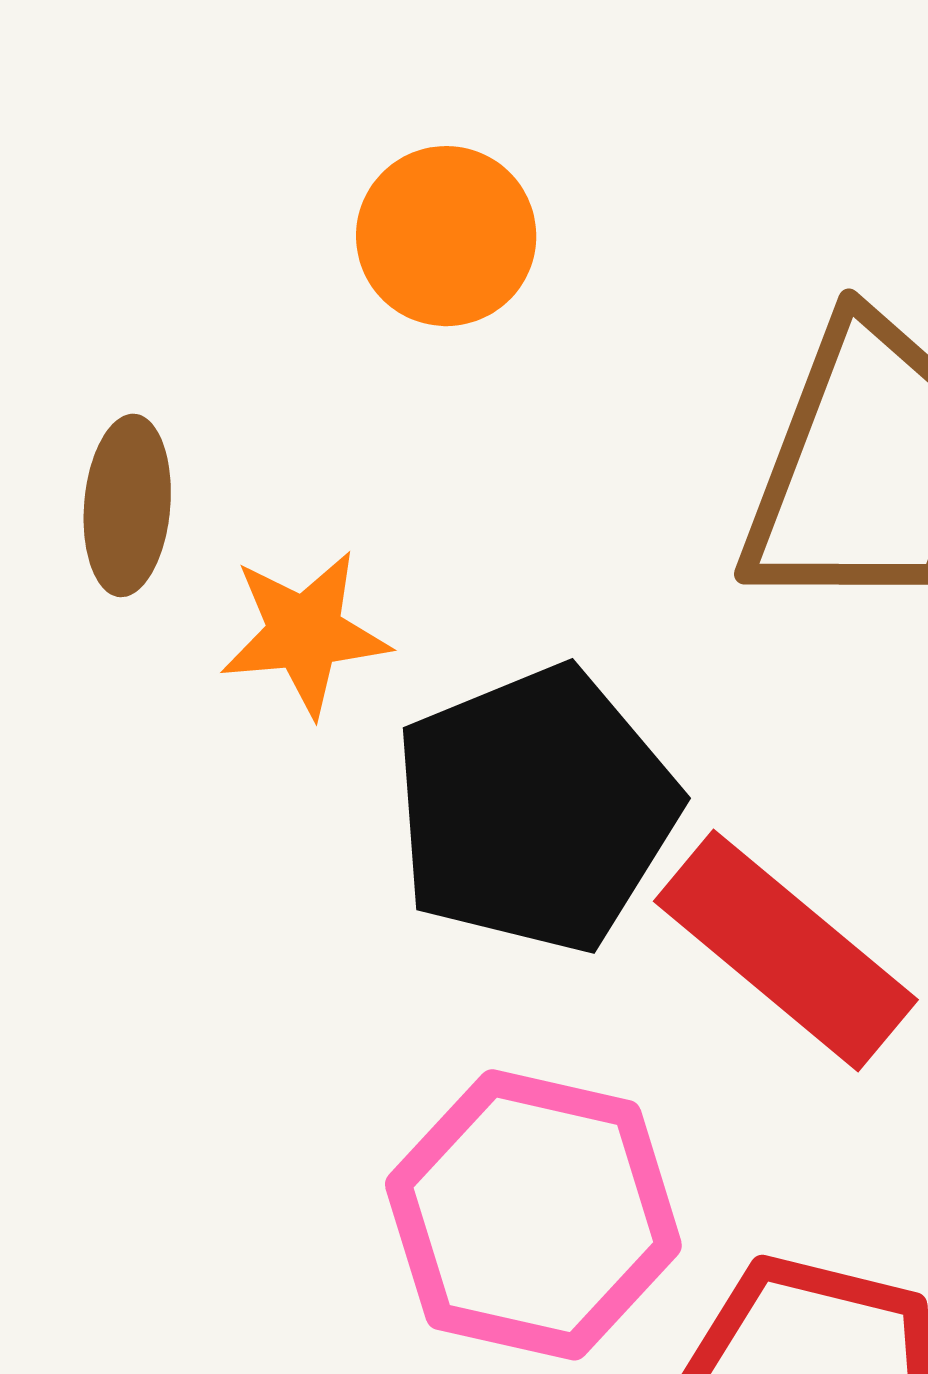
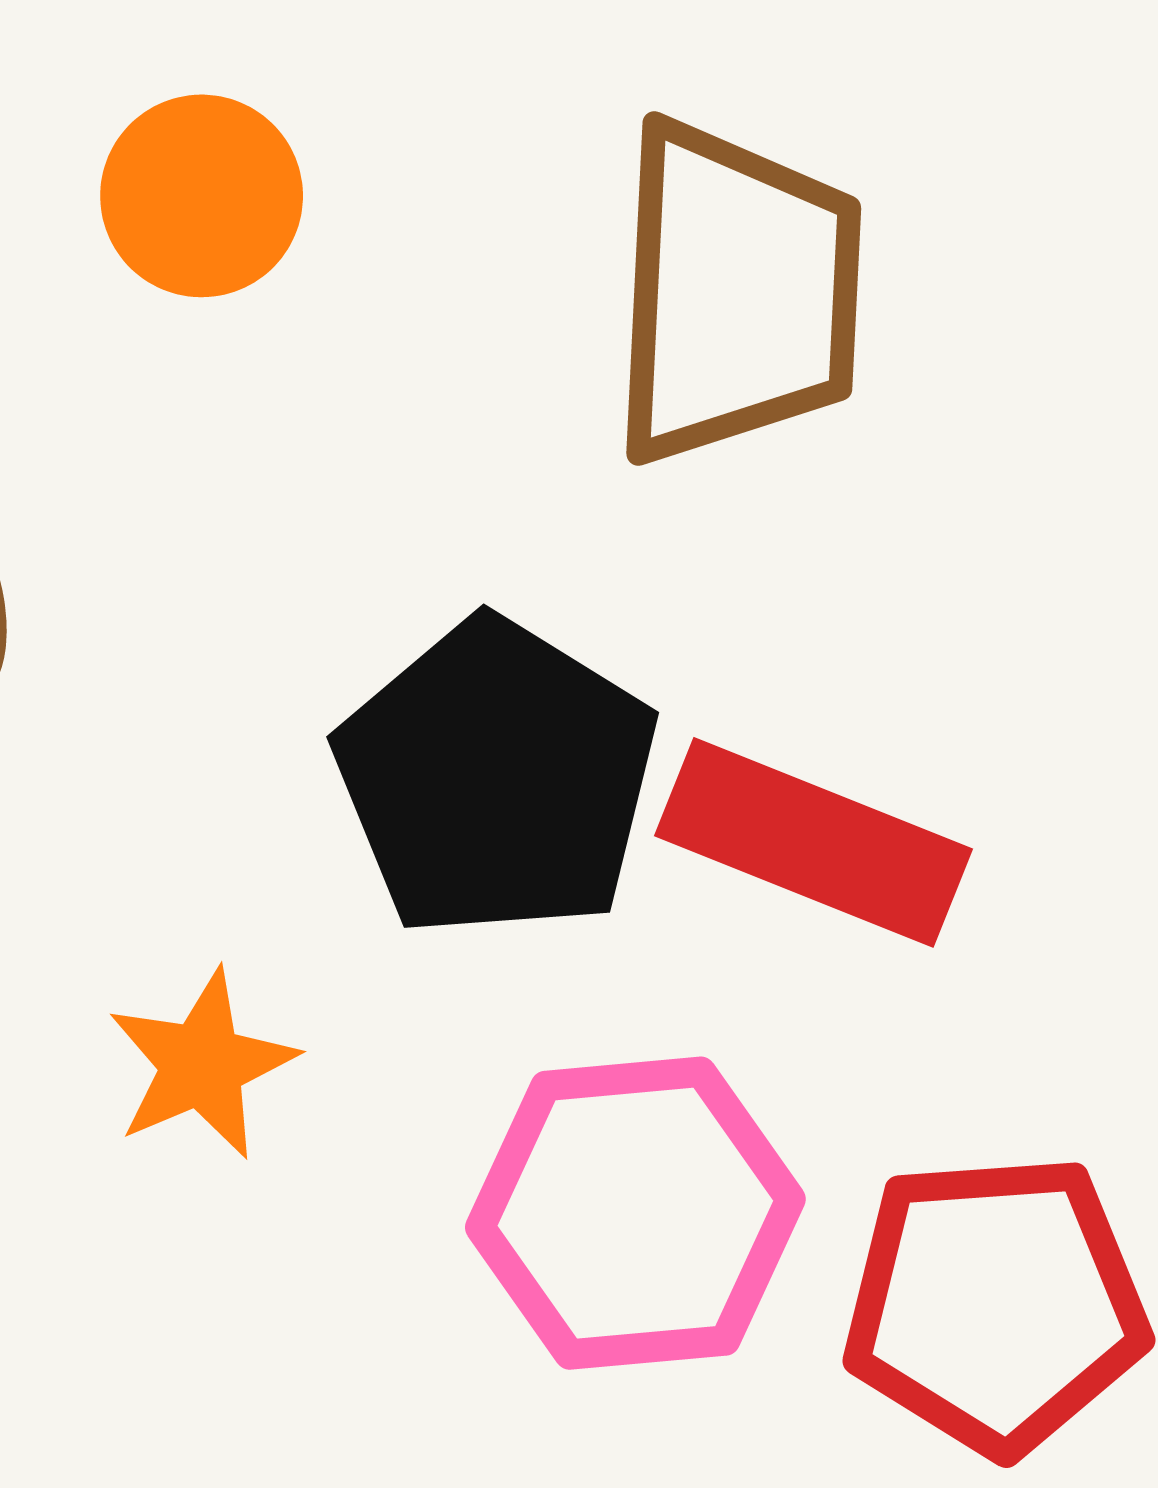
orange star: (305, 633) -> (202, 1065), moved

